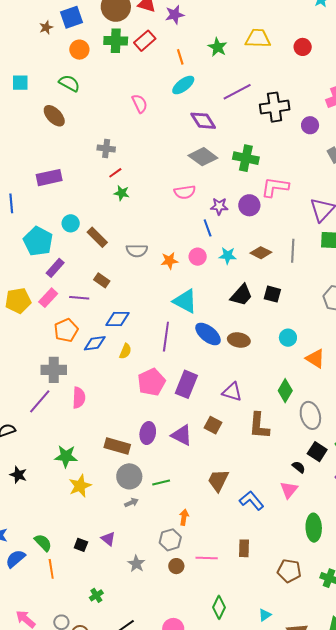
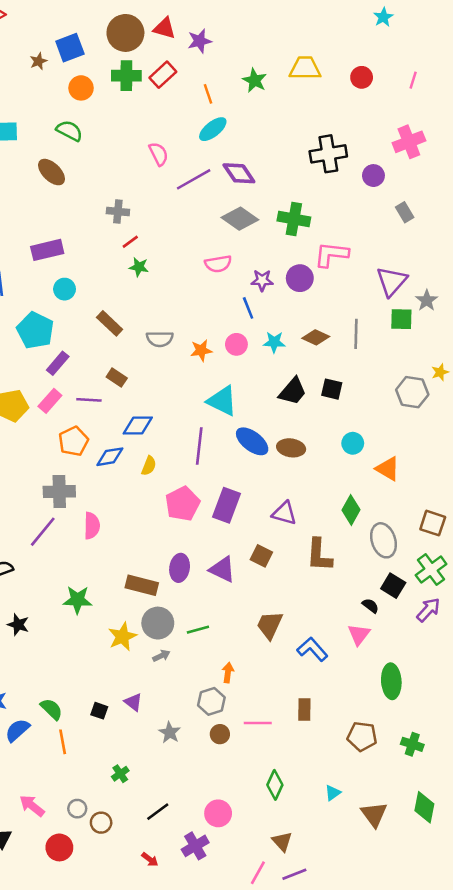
purple line: (237, 92) -> (194, 179), moved
cyan circle: (71, 223) -> (65, 289), moved
yellow star: (80, 486) -> (122, 637), moved

